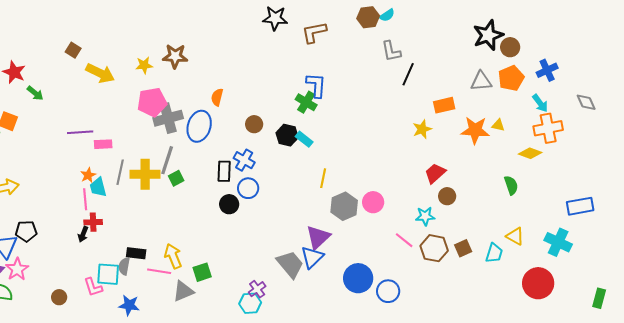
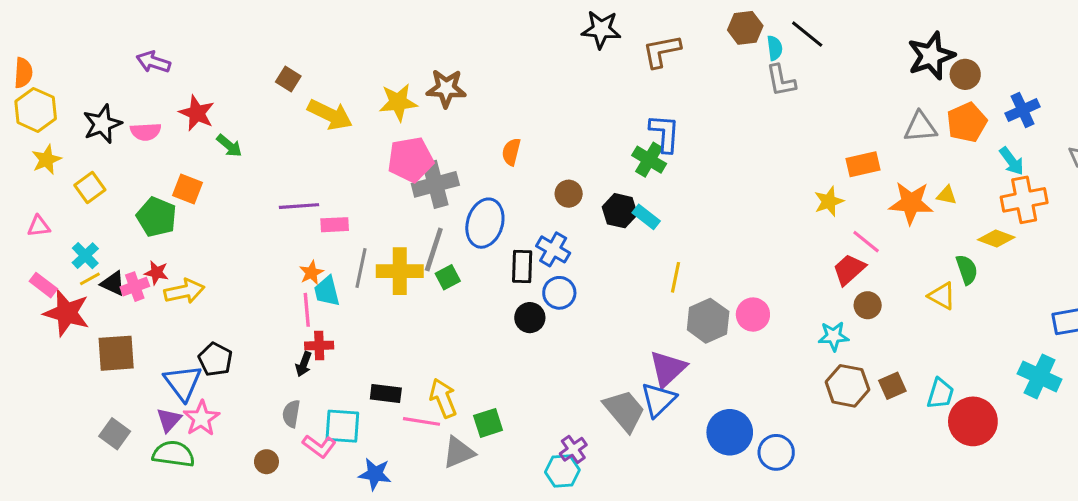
cyan semicircle: (387, 15) -> (775, 48), moved, turned -63
yellow star: (144, 65) -> (398, 102), size x1.4
black line: (408, 74) -> (807, 34), moved, turned -75
blue ellipse: (199, 126) -> (485, 223), moved
green semicircle: (511, 185) -> (967, 270), moved
black pentagon: (26, 231) -> (215, 359), turned 30
yellow triangle: (515, 236) -> (942, 296), moved
pink line: (404, 240) -> (866, 242), moved
gray semicircle: (124, 266) -> (291, 414), moved
red circle: (538, 283) -> (973, 421), moved
pink L-shape: (93, 287) -> (319, 446), turned -35

